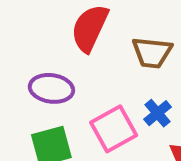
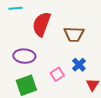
pink square: (114, 129) -> (57, 74), size x0.6

